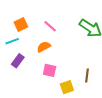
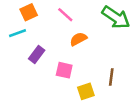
orange semicircle: (44, 47) -> (78, 39), moved
purple rectangle: (18, 61) -> (37, 55), moved

